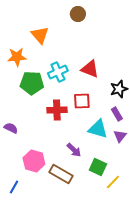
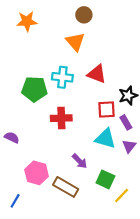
orange triangle: (40, 35) -> (75, 42), moved
orange star: (17, 57) -> (27, 21), moved
cyan cross: (58, 72) -> (62, 77), turned 30
red square: (82, 101) -> (106, 110), moved

